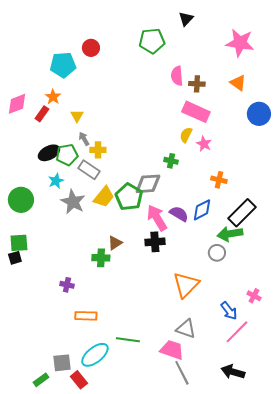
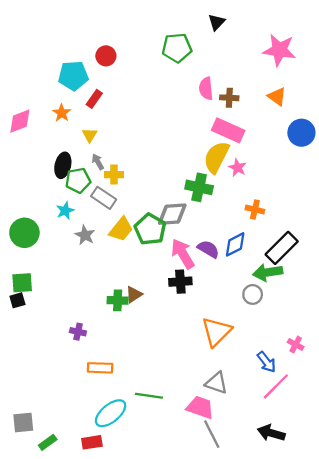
red rectangle: (42, 114) -> (94, 99), moved
yellow semicircle: (186, 135) -> (216, 157), size x1.8
black ellipse: (49, 153) -> (63, 165), moved, turned -50
green cross: (171, 161) -> (199, 187), size x1.6
gray star: (73, 202) -> (85, 235), size x0.7
brown triangle: (115, 243) -> (134, 294), moved
gray square: (62, 363) -> (23, 422), moved
red rectangle: (79, 380) -> (92, 442), turned -60

